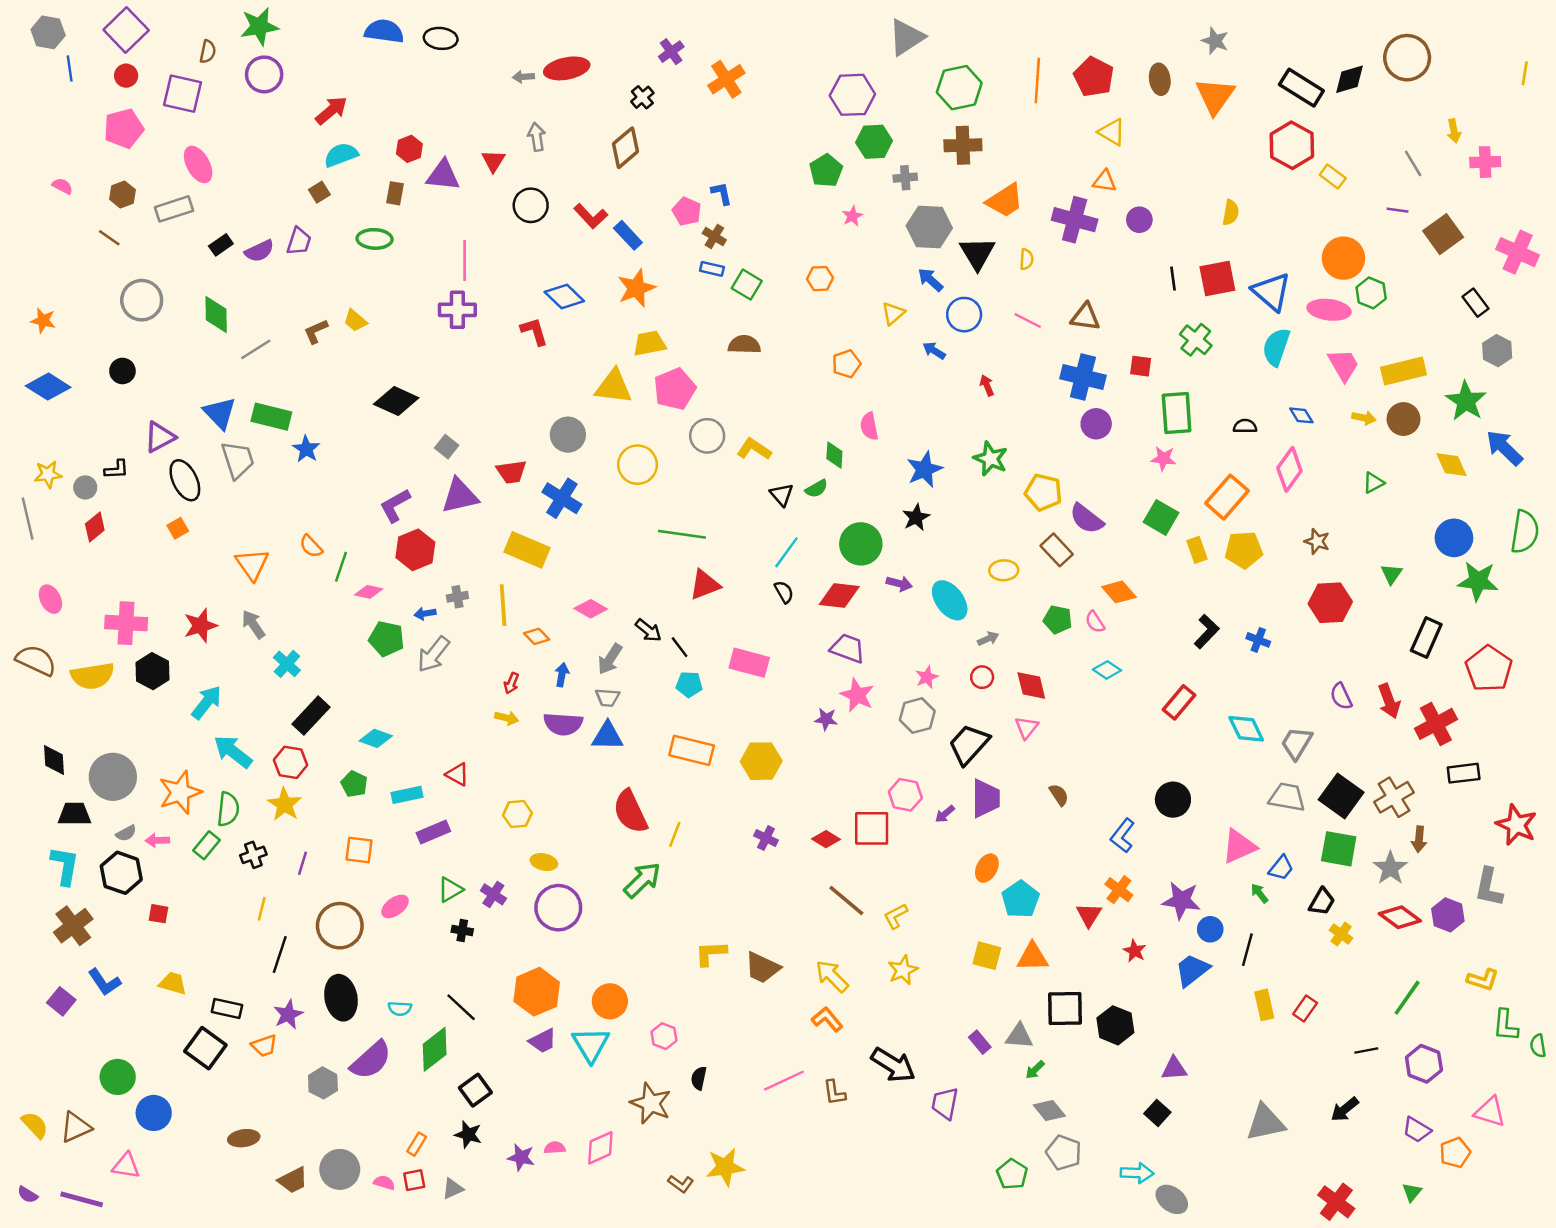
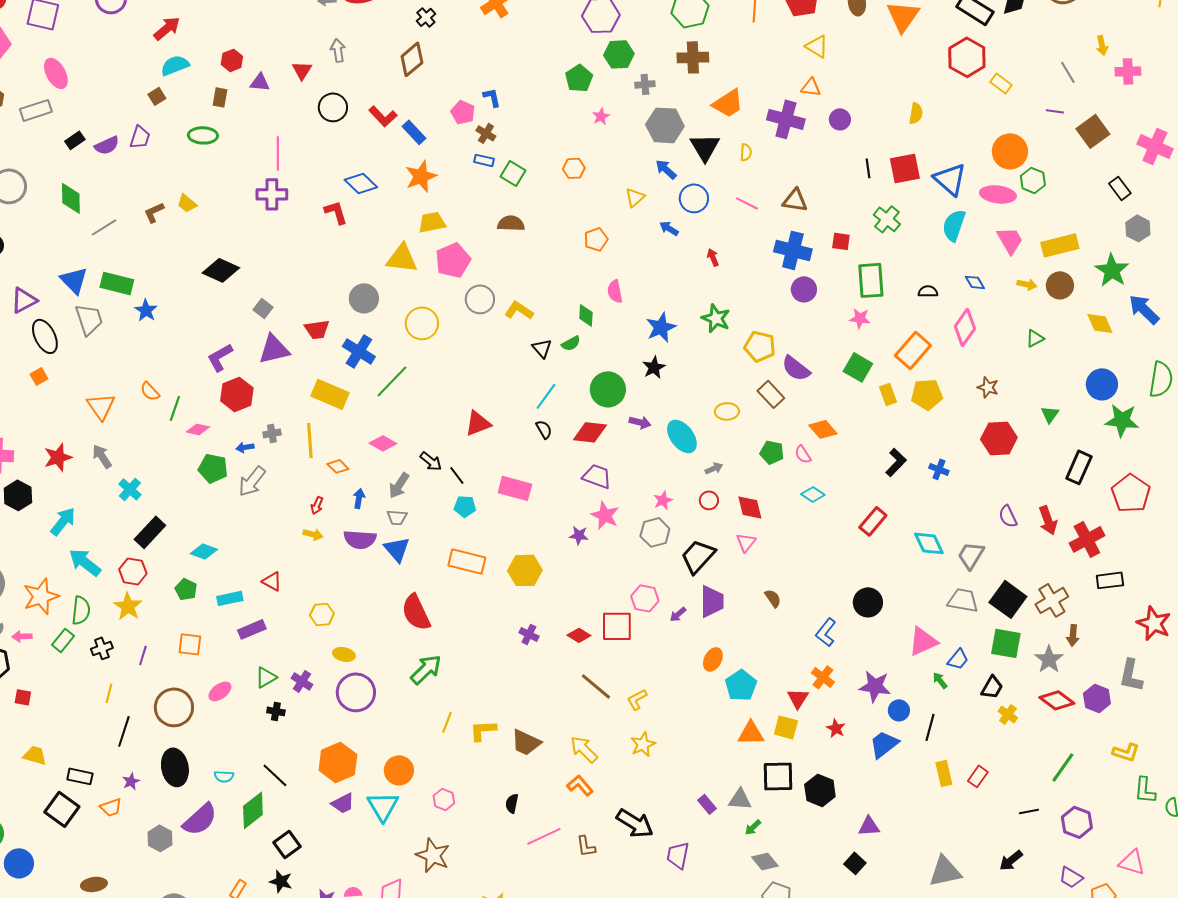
purple triangle: (443, 175) -> (260, 82), size x0.7
green line: (682, 534) -> (392, 381), moved, turned -54
blue triangle: (608, 736) -> (397, 549), turned 48
yellow line: (675, 834) -> (447, 722), moved
yellow square: (987, 956) -> (786, 727), moved
purple star: (288, 1015) -> (131, 781), size x0.7
black semicircle: (699, 1078) -> (512, 803), moved

